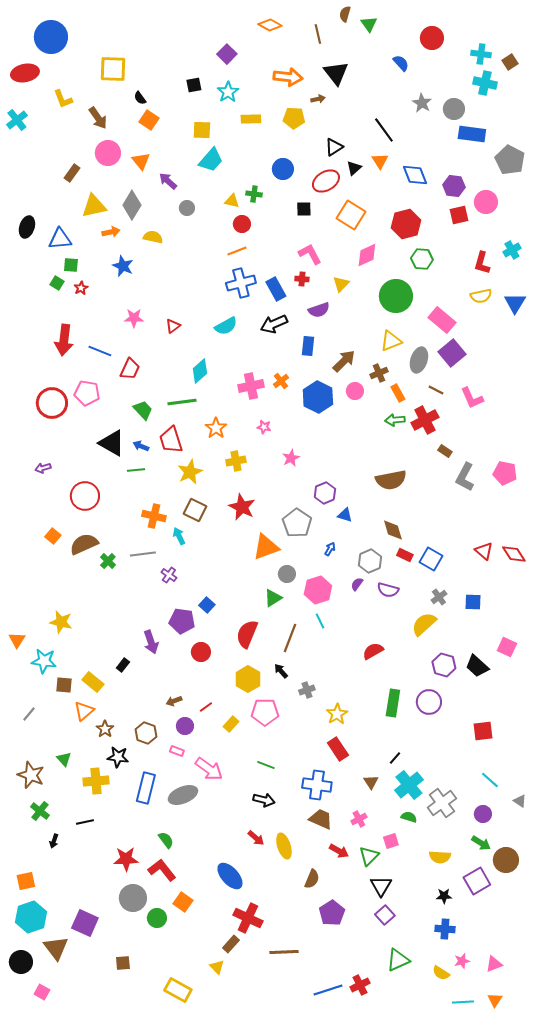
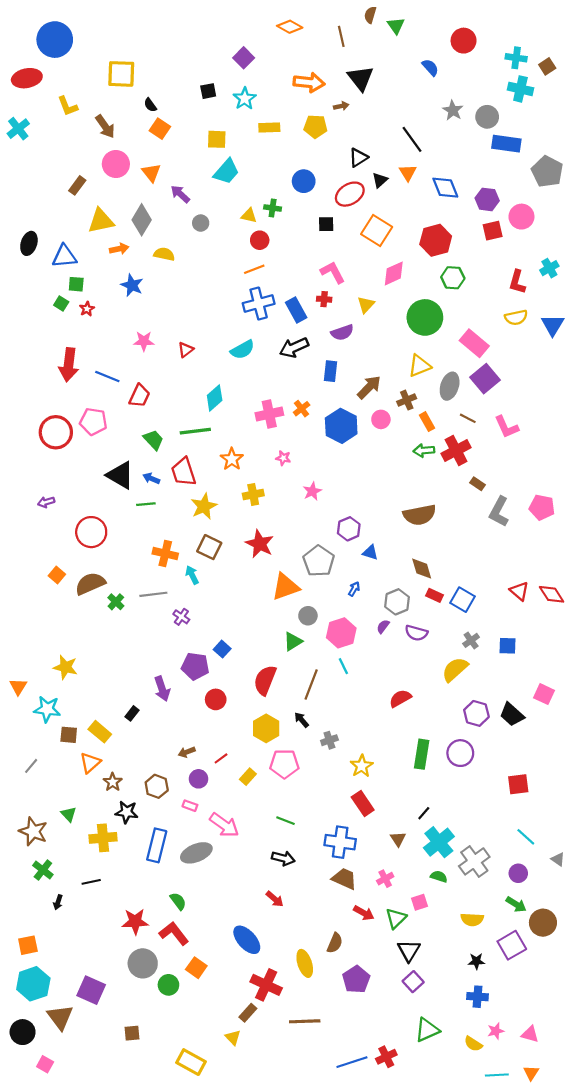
yellow ellipse: (284, 846) -> (305, 963), moved
pink triangle: (494, 964) -> (530, 1034), turned 36

